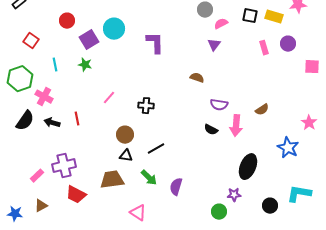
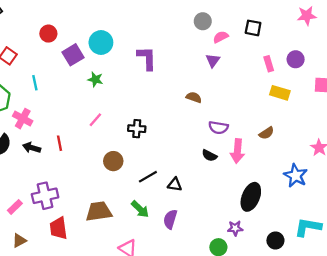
yellow rectangle: (274, 17) -> (280, 93), moved
green star: (85, 65) -> (95, 79), moved
black triangle: (126, 156) -> (175, 185), moved
red trapezoid: (76, 195) -> (58, 228), turned 55

